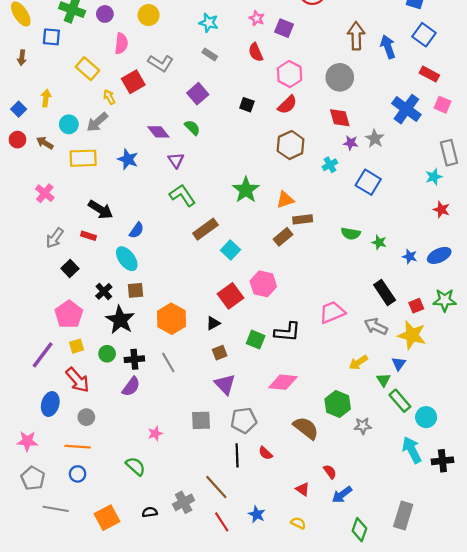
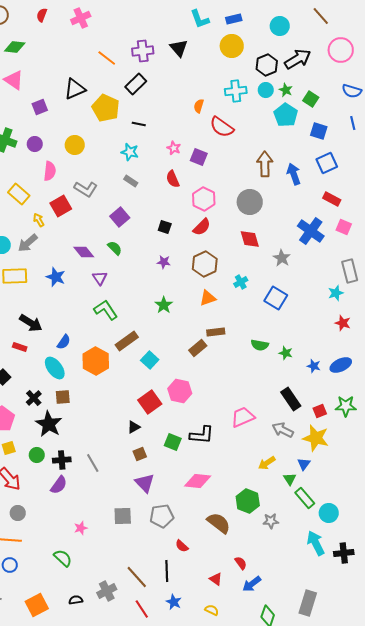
blue square: (424, 35) -> (327, 163), turned 30
purple star: (351, 143) -> (164, 262), moved
green star: (246, 190) -> (164, 305), size x0.7
orange triangle: (285, 200) -> (208, 298), moved
orange hexagon: (172, 319) -> (96, 361), moved
black line: (237, 455) -> (167, 571), moved

